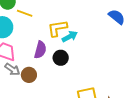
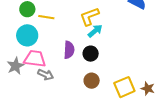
yellow L-shape: (57, 28) -> (89, 16), moved
brown circle: (29, 75) -> (92, 81), moved

